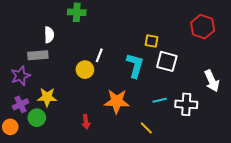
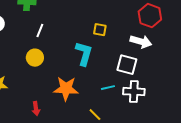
white line: (99, 55) -> (40, 31), moved
white square: (167, 61) -> (127, 65), moved
white arrow: (212, 81) -> (141, 42), moved, turned -50

